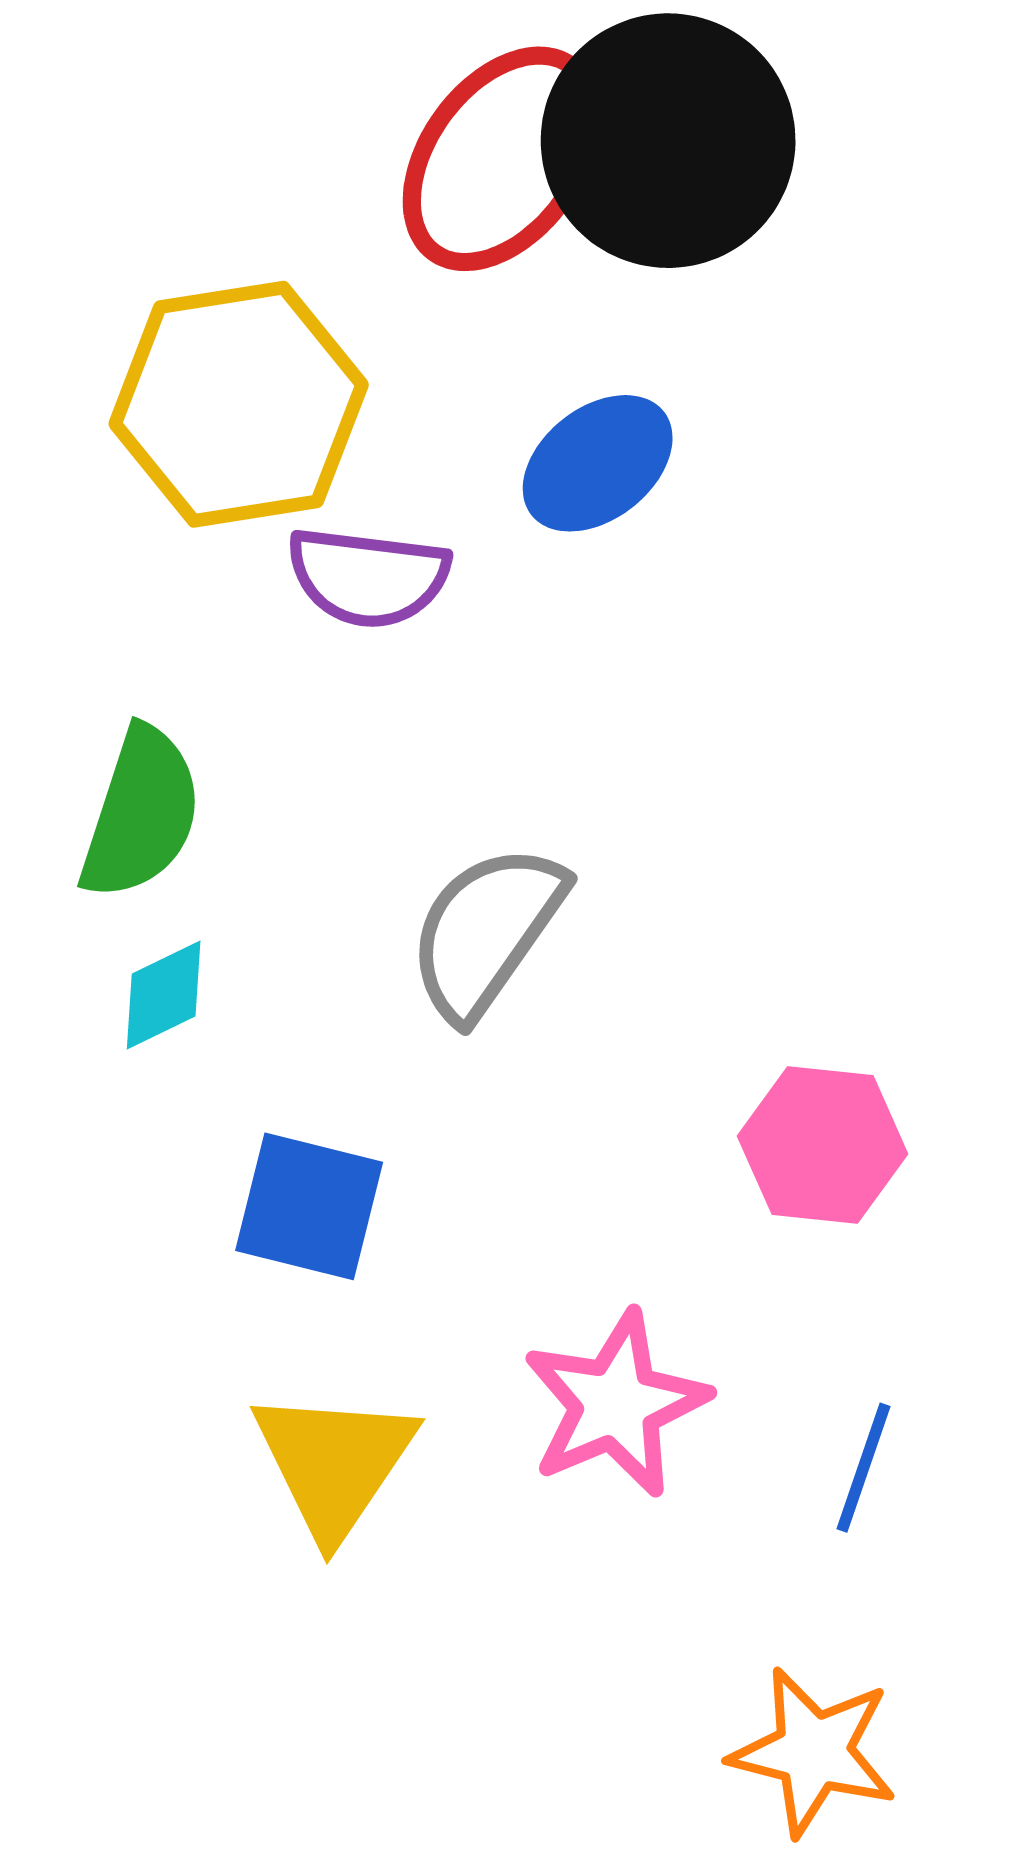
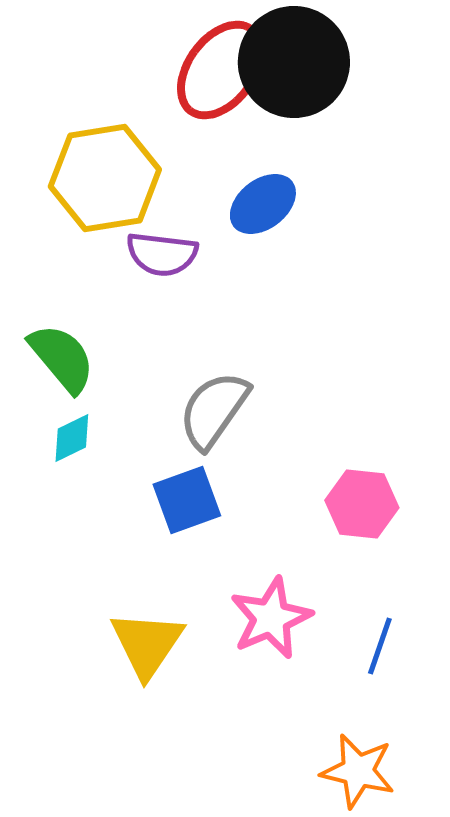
green semicircle: (141, 813) -> (62, 358), turned -58
blue square: (309, 1206) -> (187, 500), moved, turned -34

